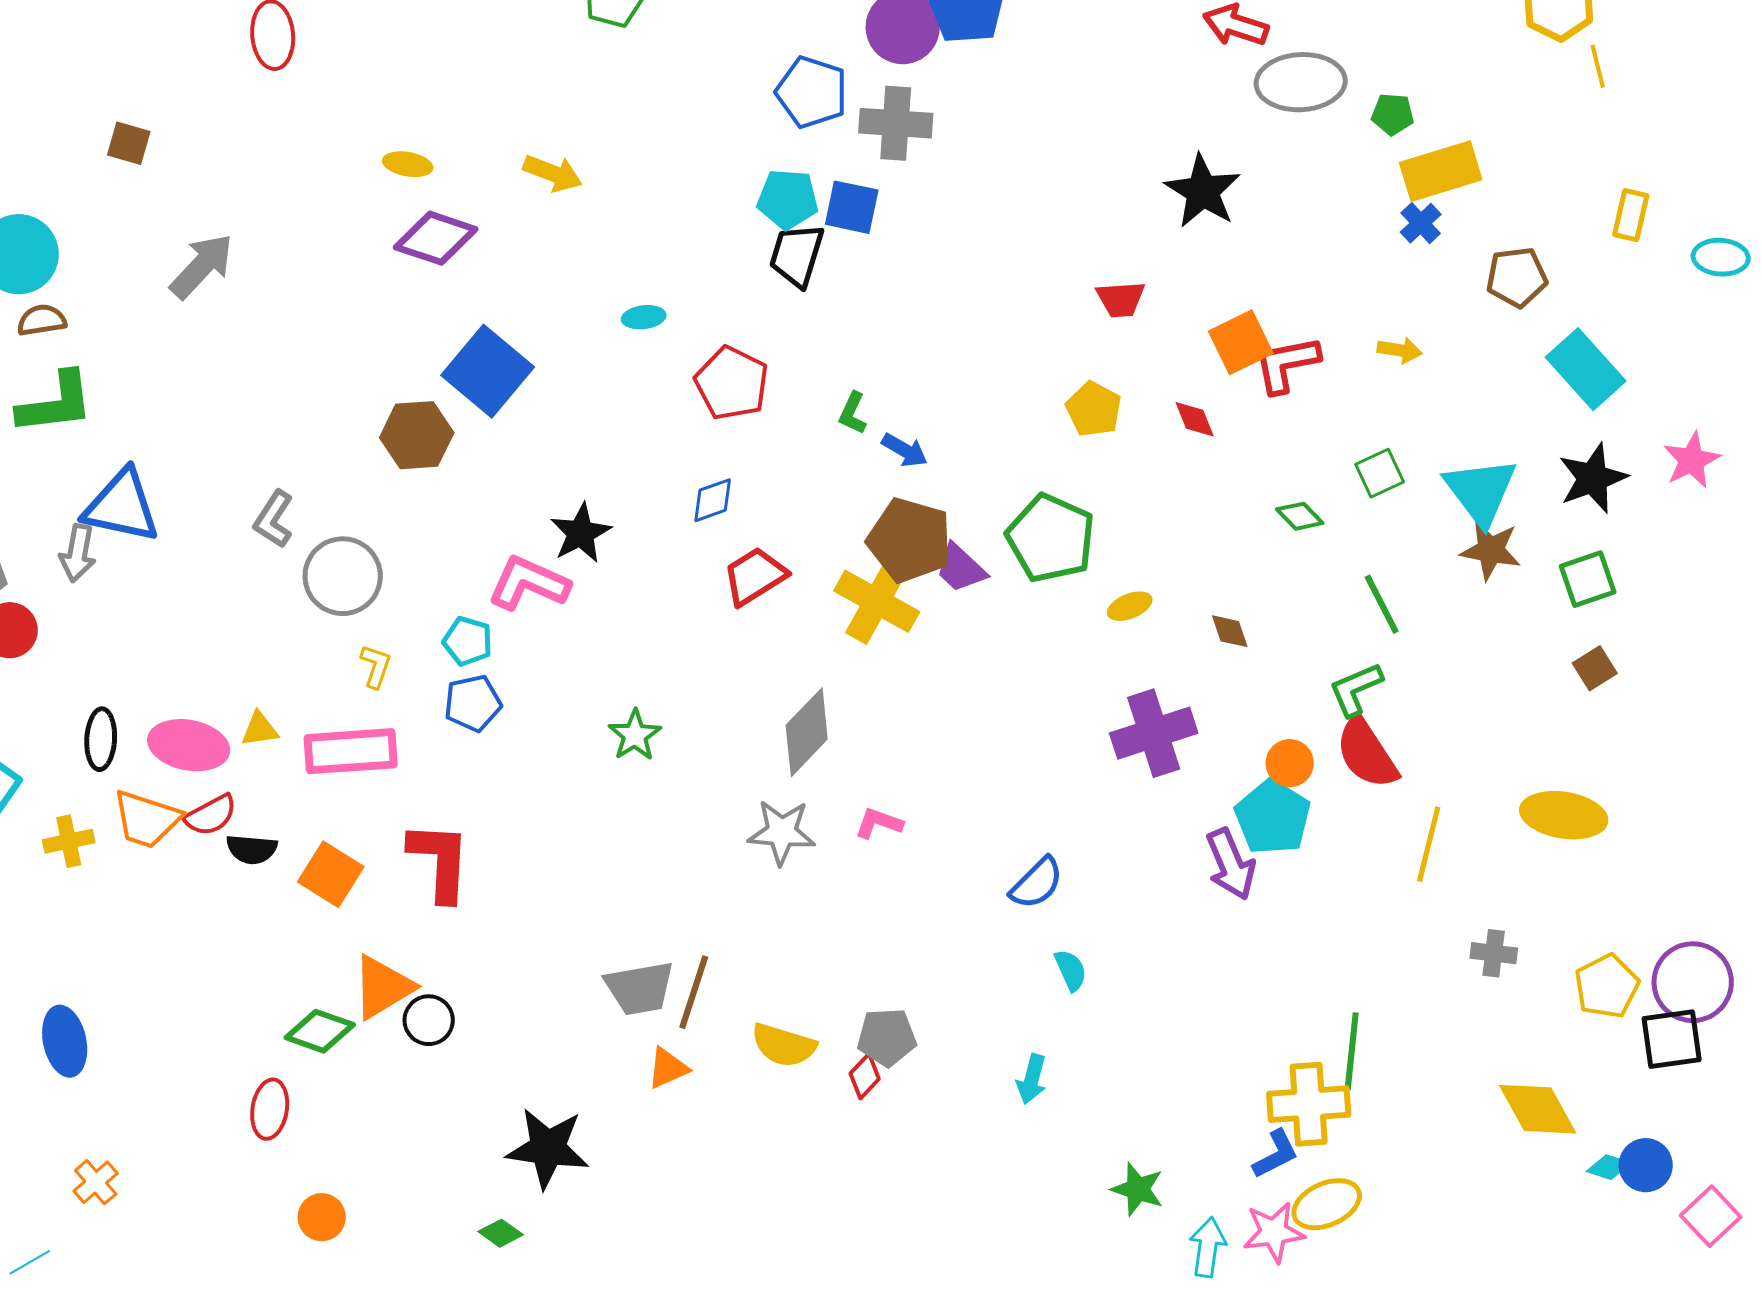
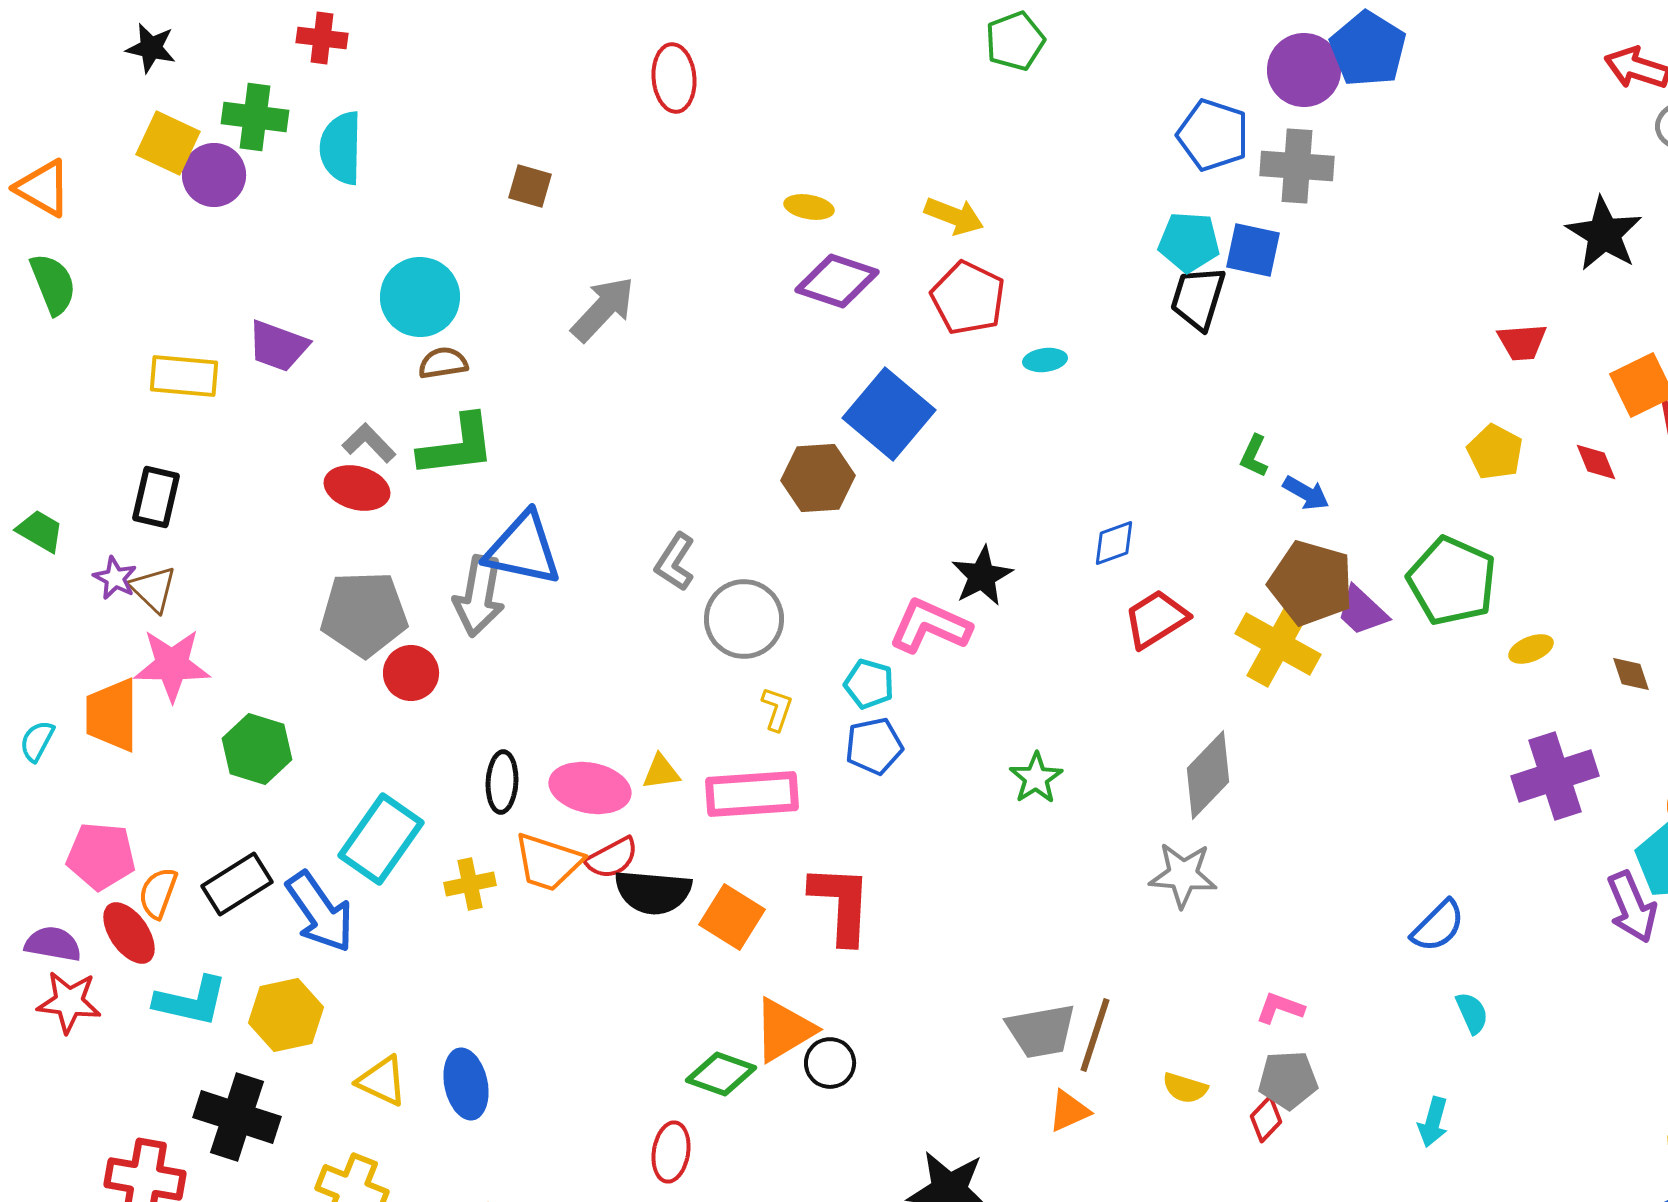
red pentagon: (732, 383) -> (968, 298), moved
gray arrow: (78, 553) -> (479, 596), size x1.4
pink L-shape: (879, 823) -> (1280, 1008), moved
black semicircle: (252, 849) -> (653, 892), size x1.5
yellow semicircle: (784, 1045) -> (1185, 1088), size x0.7

